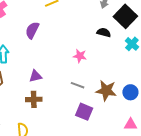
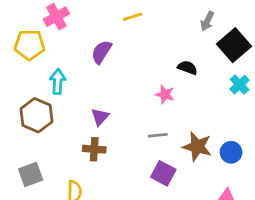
black semicircle: (104, 33) -> (187, 68), moved
purple triangle: (36, 76) -> (100, 117), turned -40
gray line: (78, 85) -> (158, 135), turned -32

